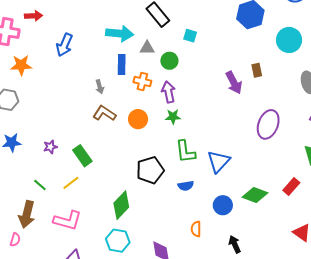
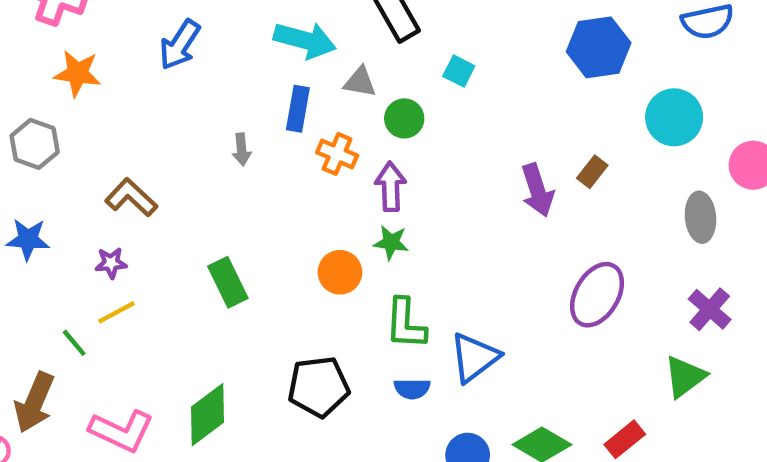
brown rectangle: (257, 70) -> (592, 172), turned 40
brown L-shape: (104, 113) -> (131, 197), moved
orange circle: (138, 119) -> (340, 272), moved
green rectangle: (82, 156) -> (228, 282), moved
black pentagon: (150, 170) -> (319, 387), moved
yellow line: (71, 183) -> (116, 312), moved
blue semicircle: (186, 186) -> (412, 389), moved
green diamond: (121, 205) -> (207, 415), moved

